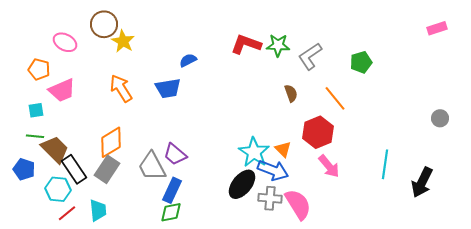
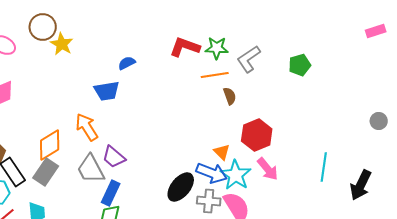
orange arrow: (121, 88) -> (87, 127), moved
orange line: (335, 98) -> (215, 75), moved, turned -60
cyan star: (254, 152) -> (236, 175), moved

